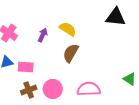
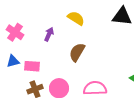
yellow semicircle: (68, 29) -> (76, 18), moved

